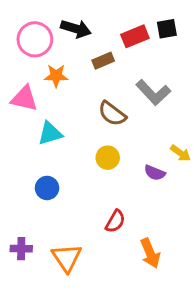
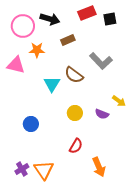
red rectangle: (135, 36) -> (87, 13), moved
cyan triangle: (50, 133) -> (52, 84), moved, turned -42
yellow circle: (108, 158) -> (75, 113), moved
purple cross: (21, 249) -> (22, 169), moved, turned -32

